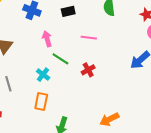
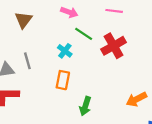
pink arrow: (47, 39) -> (69, 12), turned 126
red cross: (88, 70) -> (114, 46), size x1.6

